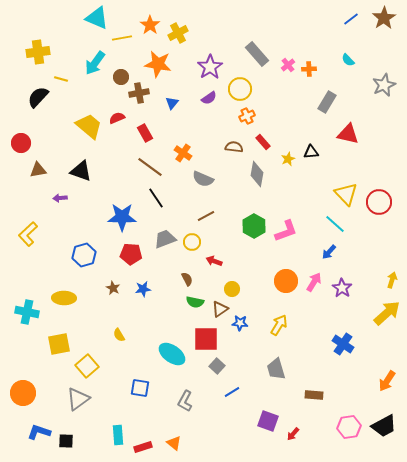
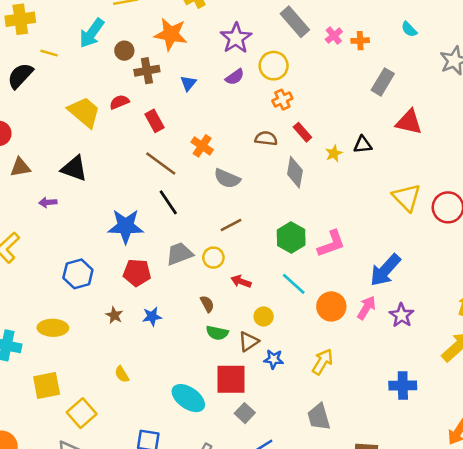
cyan line: (335, 224) -> (294, 284), moved
blue arrow: (329, 252) -> (385, 270), size x1.8
blue cross: (343, 344) -> (403, 386), turned -35

